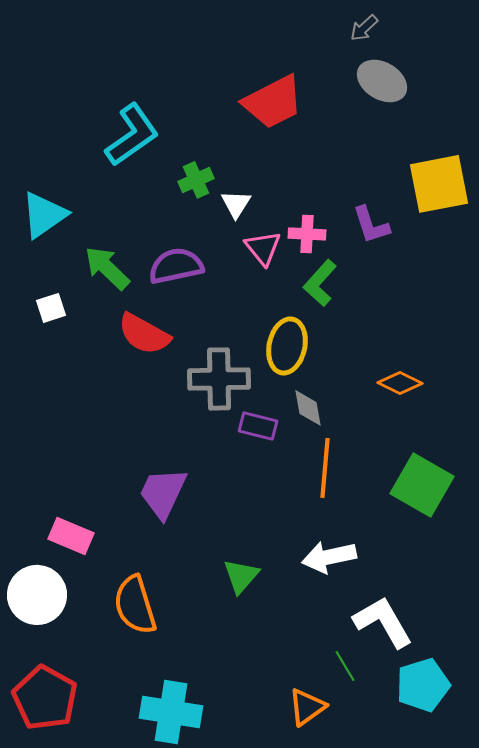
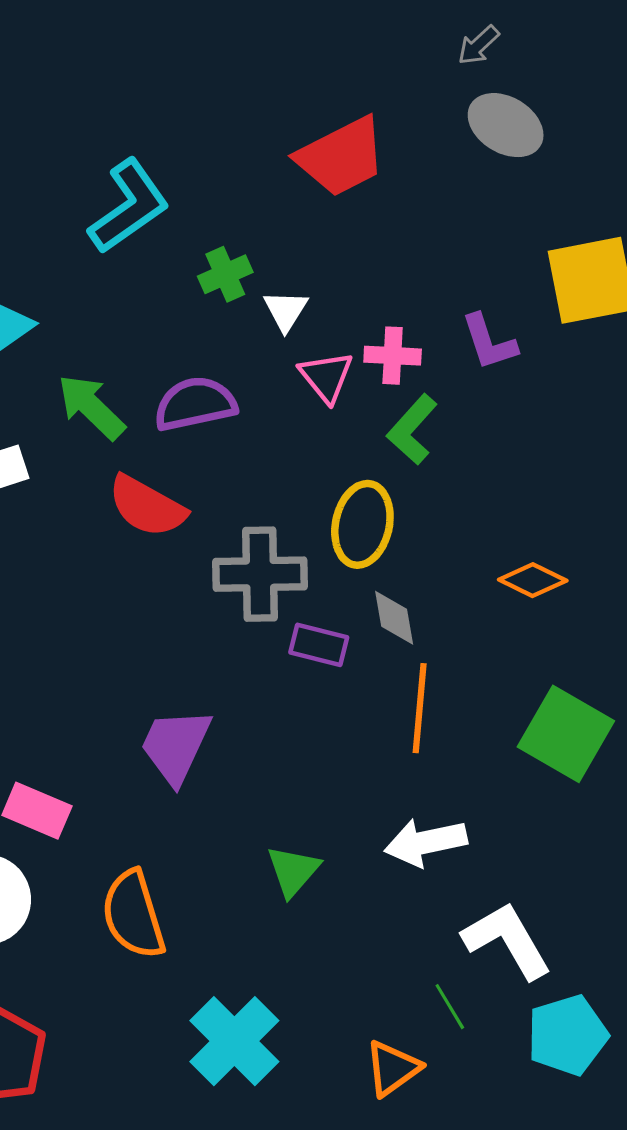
cyan cross: (171, 712) -> (234, 1041), moved, turned 36

